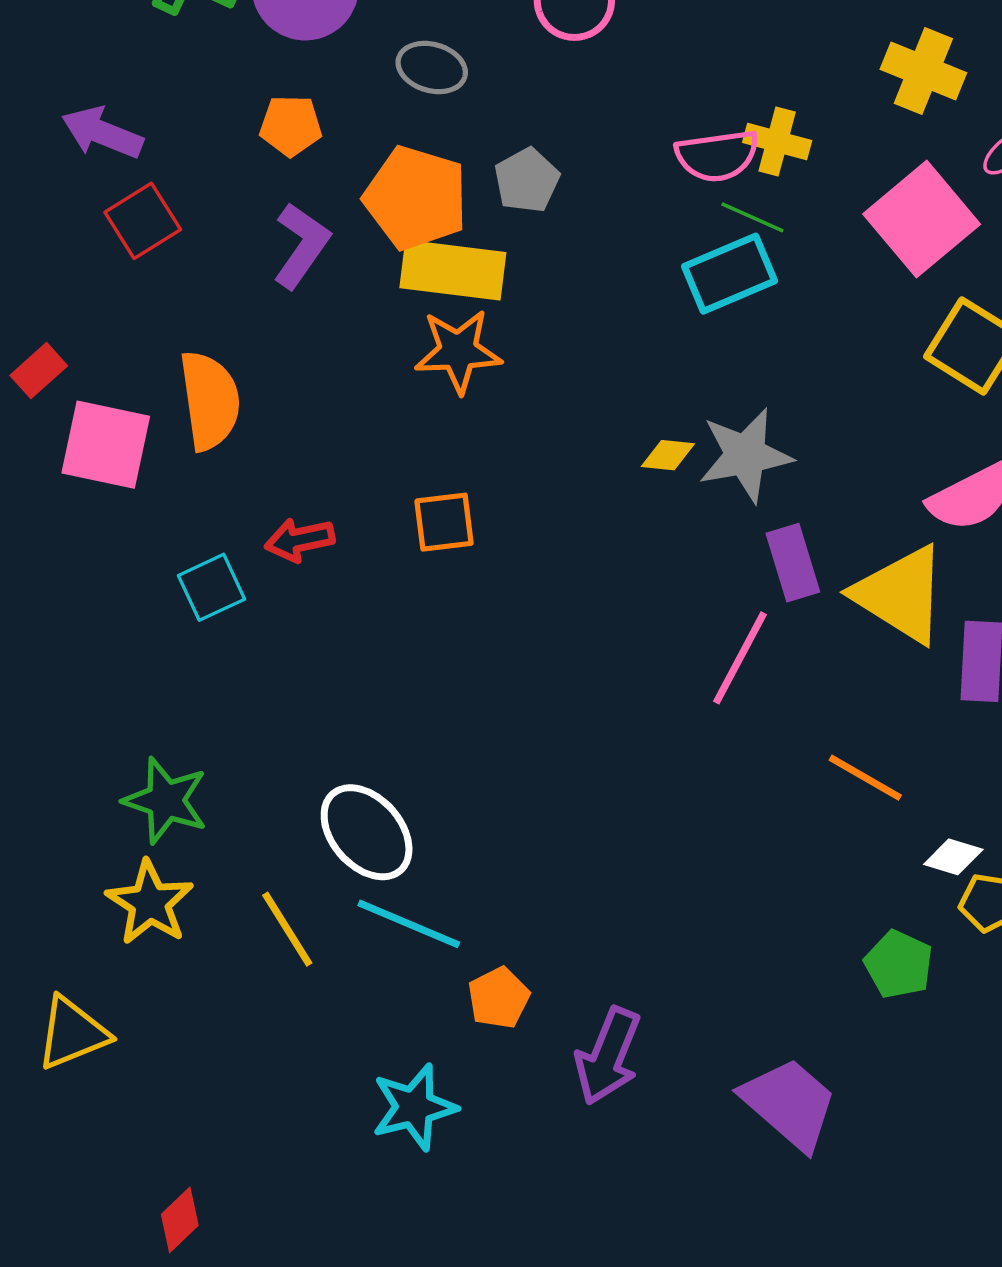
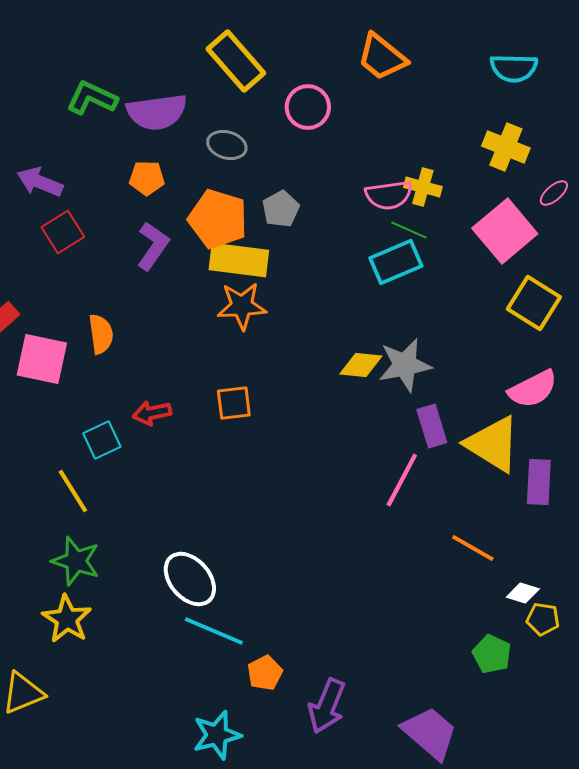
orange semicircle: (210, 401) -> (101, 334), size x0.7
yellow diamond: (668, 455) -> (361, 365), size x1.4
yellow line: (287, 929) -> (73, 491), moved

